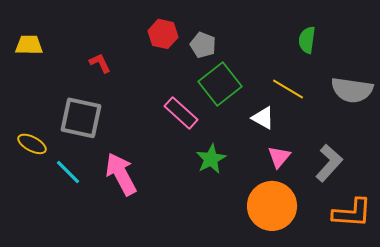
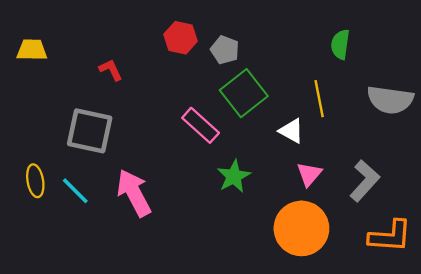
yellow line: (288, 89) -> (319, 99), turned 48
yellow ellipse: (32, 144) -> (35, 181), moved, turned 52

